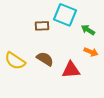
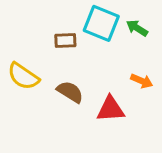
green arrow: (88, 30) -> (137, 28), moved
yellow semicircle: (15, 61) -> (23, 76), moved

